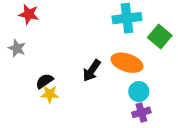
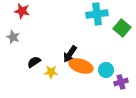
orange ellipse: (127, 63) -> (81, 66), moved
yellow star: (50, 94) -> (51, 72), moved
purple cross: (141, 112) -> (121, 82), moved

